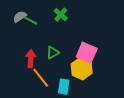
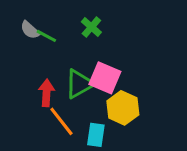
gray semicircle: (20, 17) -> (30, 30), turned -104
green triangle: (53, 53) -> (79, 84), size x1.5
pink square: (87, 53) -> (105, 78), moved

